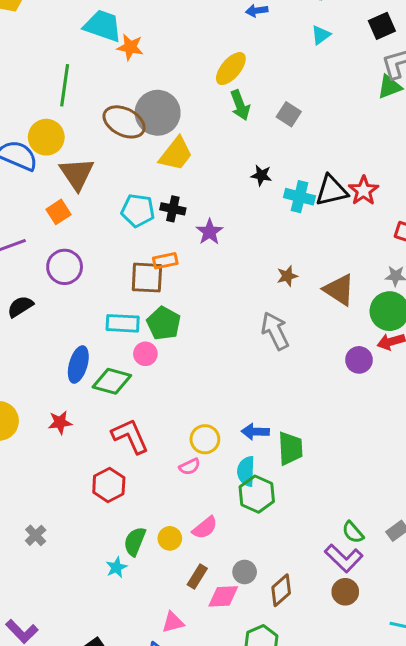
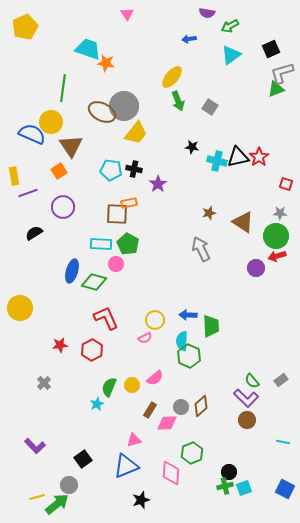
cyan triangle: (321, 35) -> (231, 55), size x1.5
red star: (60, 422) -> (60, 345), moved
brown diamond: (281, 590) -> (201, 406), moved

